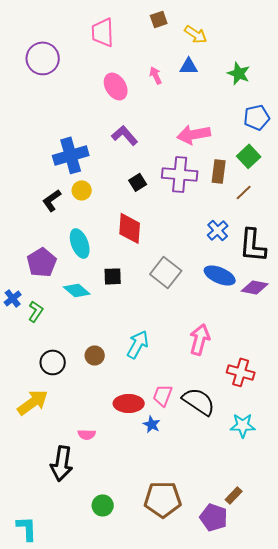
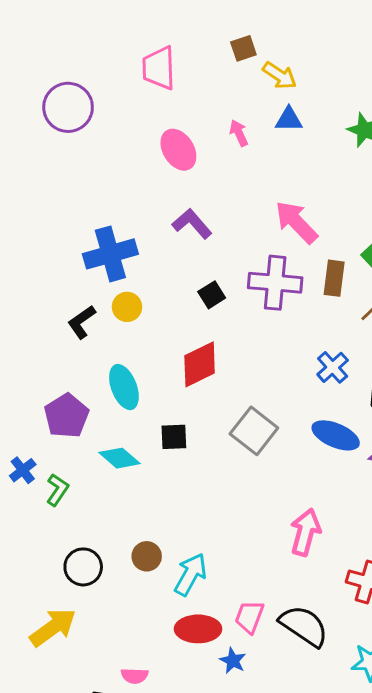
yellow arrow: (196, 34) -> (280, 76), moved
pink arrow: (194, 134) -> (296, 222), turned 56
red diamond: (130, 228) -> (200, 364), turned 60
cyan arrow: (138, 344) -> (190, 574), moved

